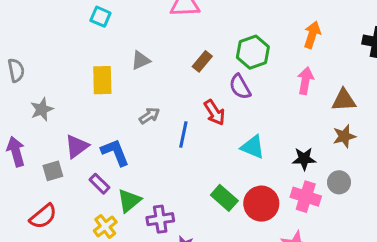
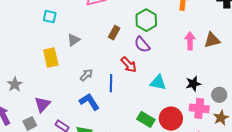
cyan square: (100, 17) -> (50, 17), moved
pink arrow: (305, 81) -> (190, 41), moved
brown star: (344, 136) -> (221, 118), moved
blue L-shape: (115, 152) -> (89, 102), moved

